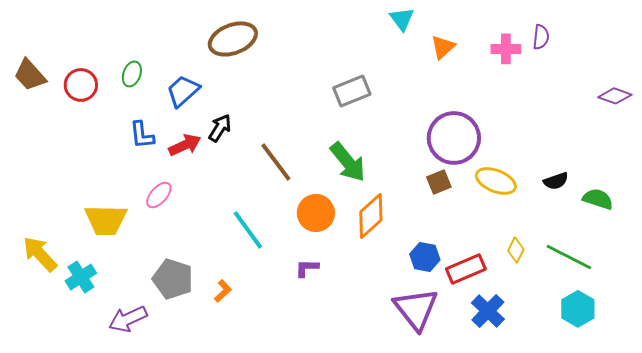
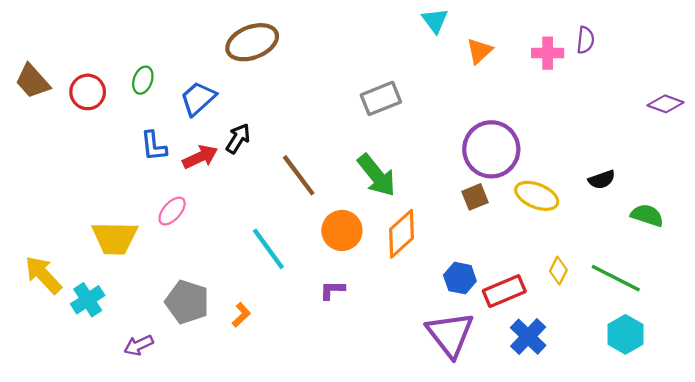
black semicircle: (556, 181) -> (602, 180), moved
purple arrow: (128, 319) -> (139, 345), size x0.7

